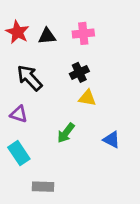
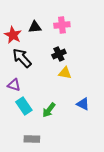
red star: (17, 32) -> (13, 35), moved
green arrow: (66, 133) -> (49, 110), moved
cyan rectangle: (19, 153) -> (24, 106), moved

